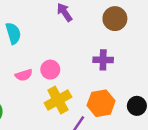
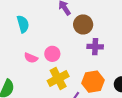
brown circle: (115, 19) -> (83, 24), moved
pink semicircle: (24, 75) -> (31, 58), turned 40

